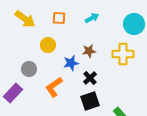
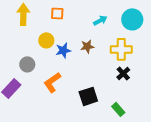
cyan arrow: (92, 18) -> (100, 20), moved
yellow arrow: (25, 19) -> (23, 14), turned -125
blue star: (71, 63) -> (63, 50), moved
black cross: (90, 78) -> (123, 73), moved

